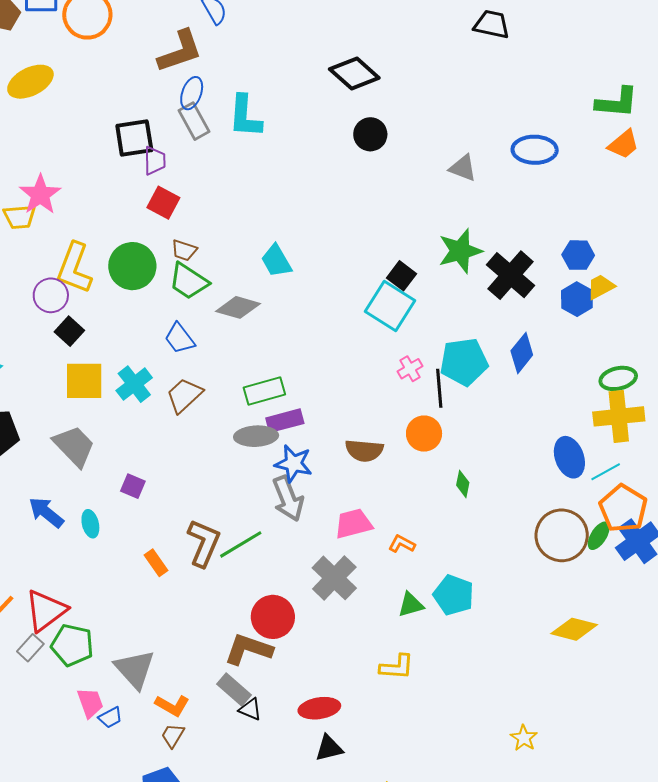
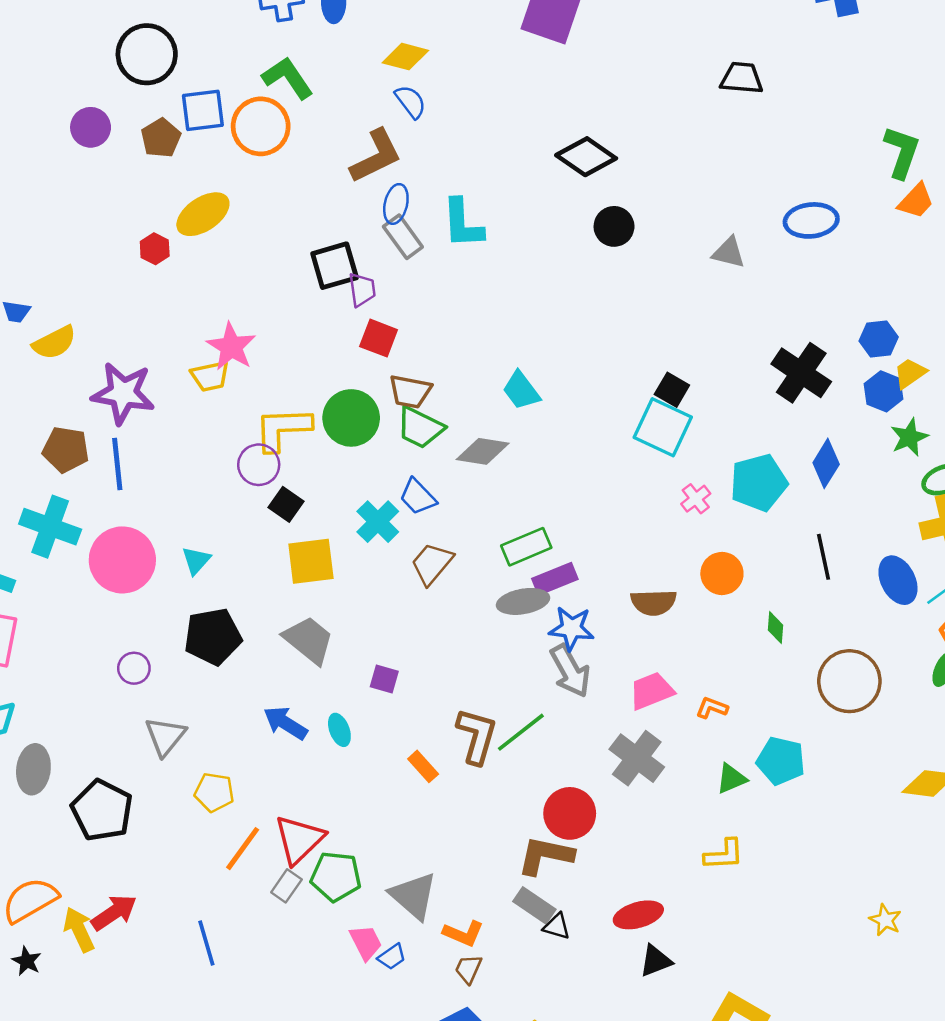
green L-shape: (617, 102) -> (902, 152), turned -69
brown trapezoid: (184, 250) -> (410, 392), size x1.4
green star: (460, 251) -> (909, 437), moved, size x0.7
yellow L-shape: (74, 268) -> (283, 429), turned 74
cyan cross: (134, 384) -> (378, 522), moved
black line: (439, 388) -> (823, 557), moved
brown circle: (562, 535) -> (849, 681), moved

